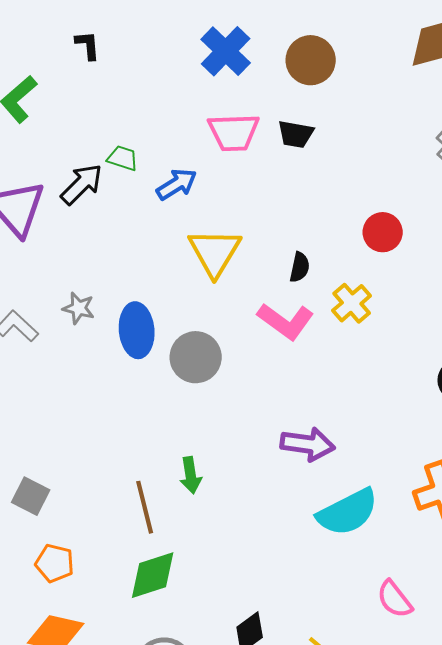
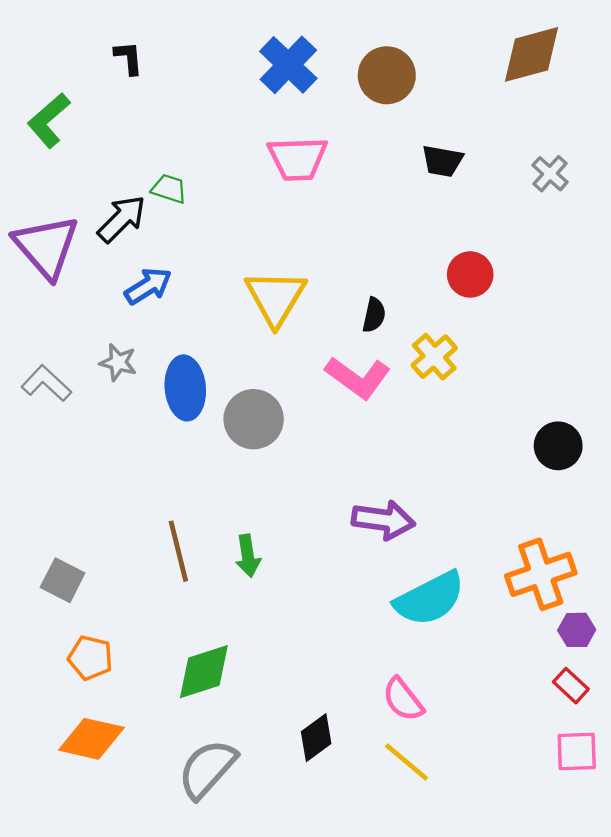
black trapezoid: (296, 134) -> (442, 161), moved
blue arrow: (177, 184) -> (148, 286), moved
brown line: (145, 507) -> (178, 551), moved
pink semicircle: (395, 599) -> (403, 699), moved

